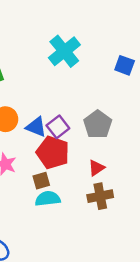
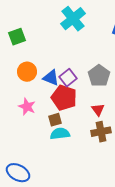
red triangle: (96, 168) -> (98, 110), turned -32

